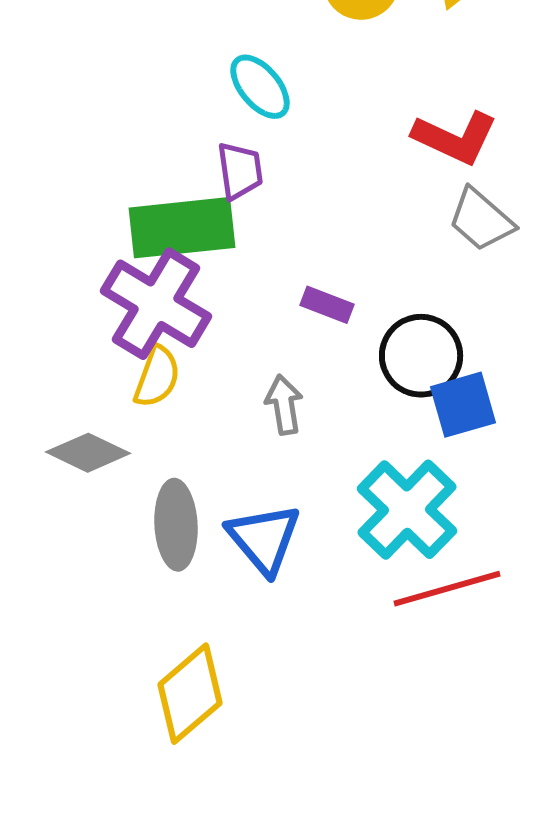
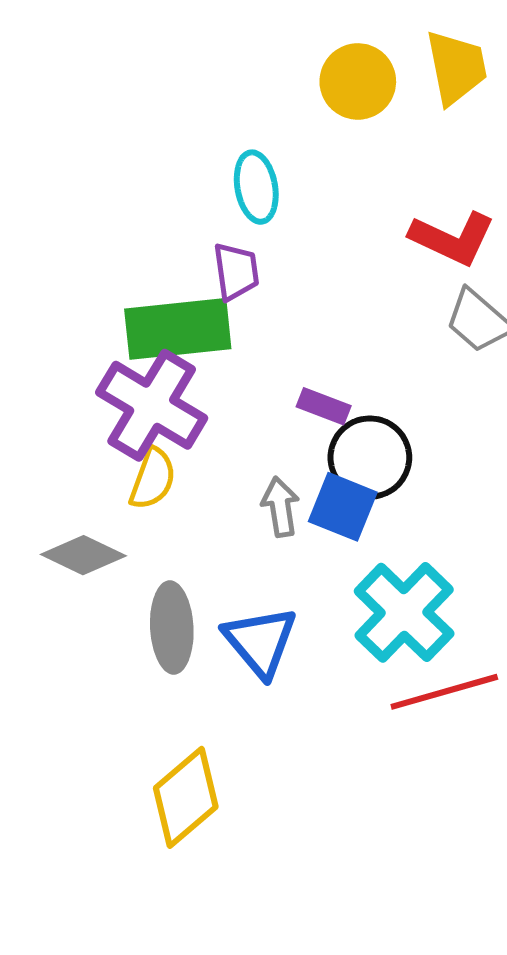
cyan ellipse: (260, 87) -> (256, 187), turned 30
black circle: (421, 356) -> (370, 458), moved
blue square: (463, 405) -> (343, 507), moved, turned 38

